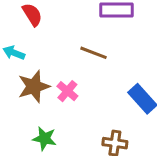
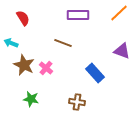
brown star: (34, 86) -> (24, 65), turned -30

